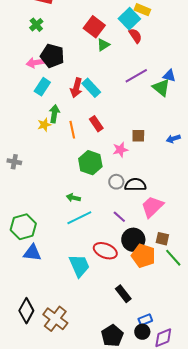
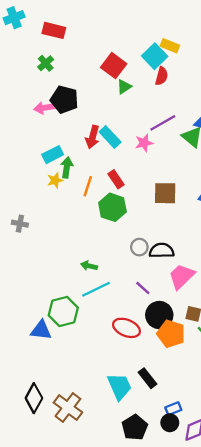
red semicircle: (135, 36) -> (162, 76), turned 49
cyan rectangle: (42, 87) -> (53, 155), moved, turned 30
orange line: (72, 130) -> (88, 186), turned 30
brown square: (138, 136) -> (165, 193), size x1.5
pink star: (120, 150) -> (144, 143), moved
green hexagon: (90, 163) -> (112, 207), moved
green hexagon: (23, 227) -> (63, 311), moved
cyan trapezoid: (79, 266) -> (119, 386), moved

